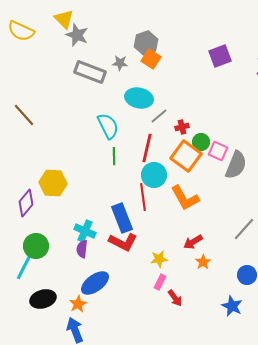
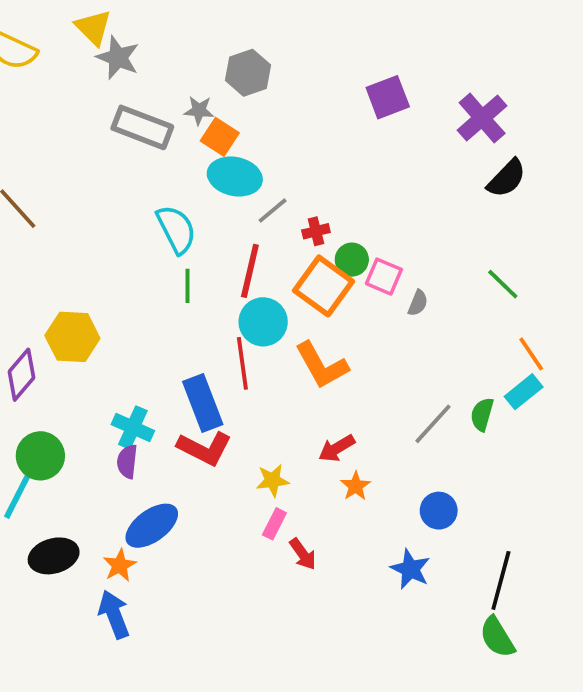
orange square: (151, 59) -> (220, 137), moved
gray semicircle: (236, 165) -> (418, 303), size x0.5

